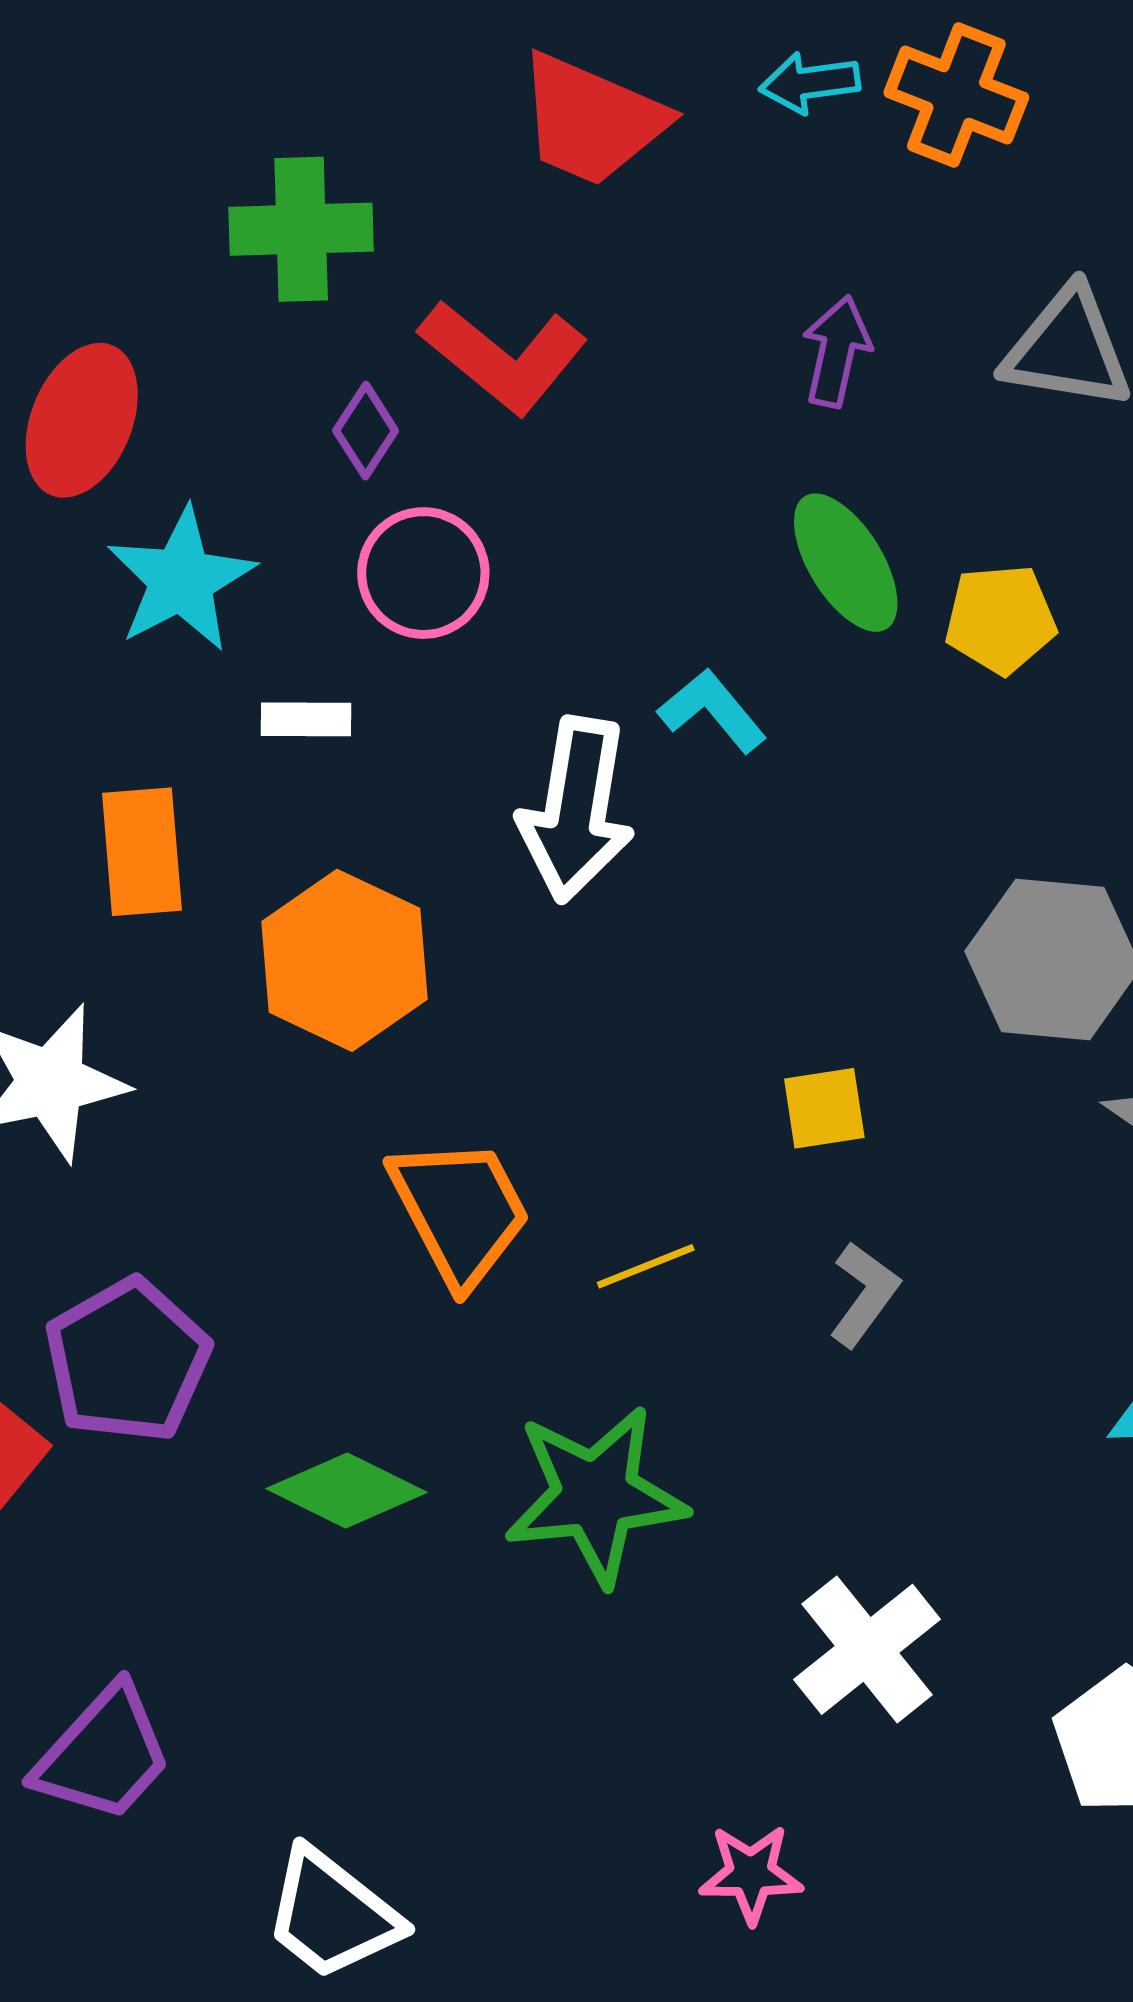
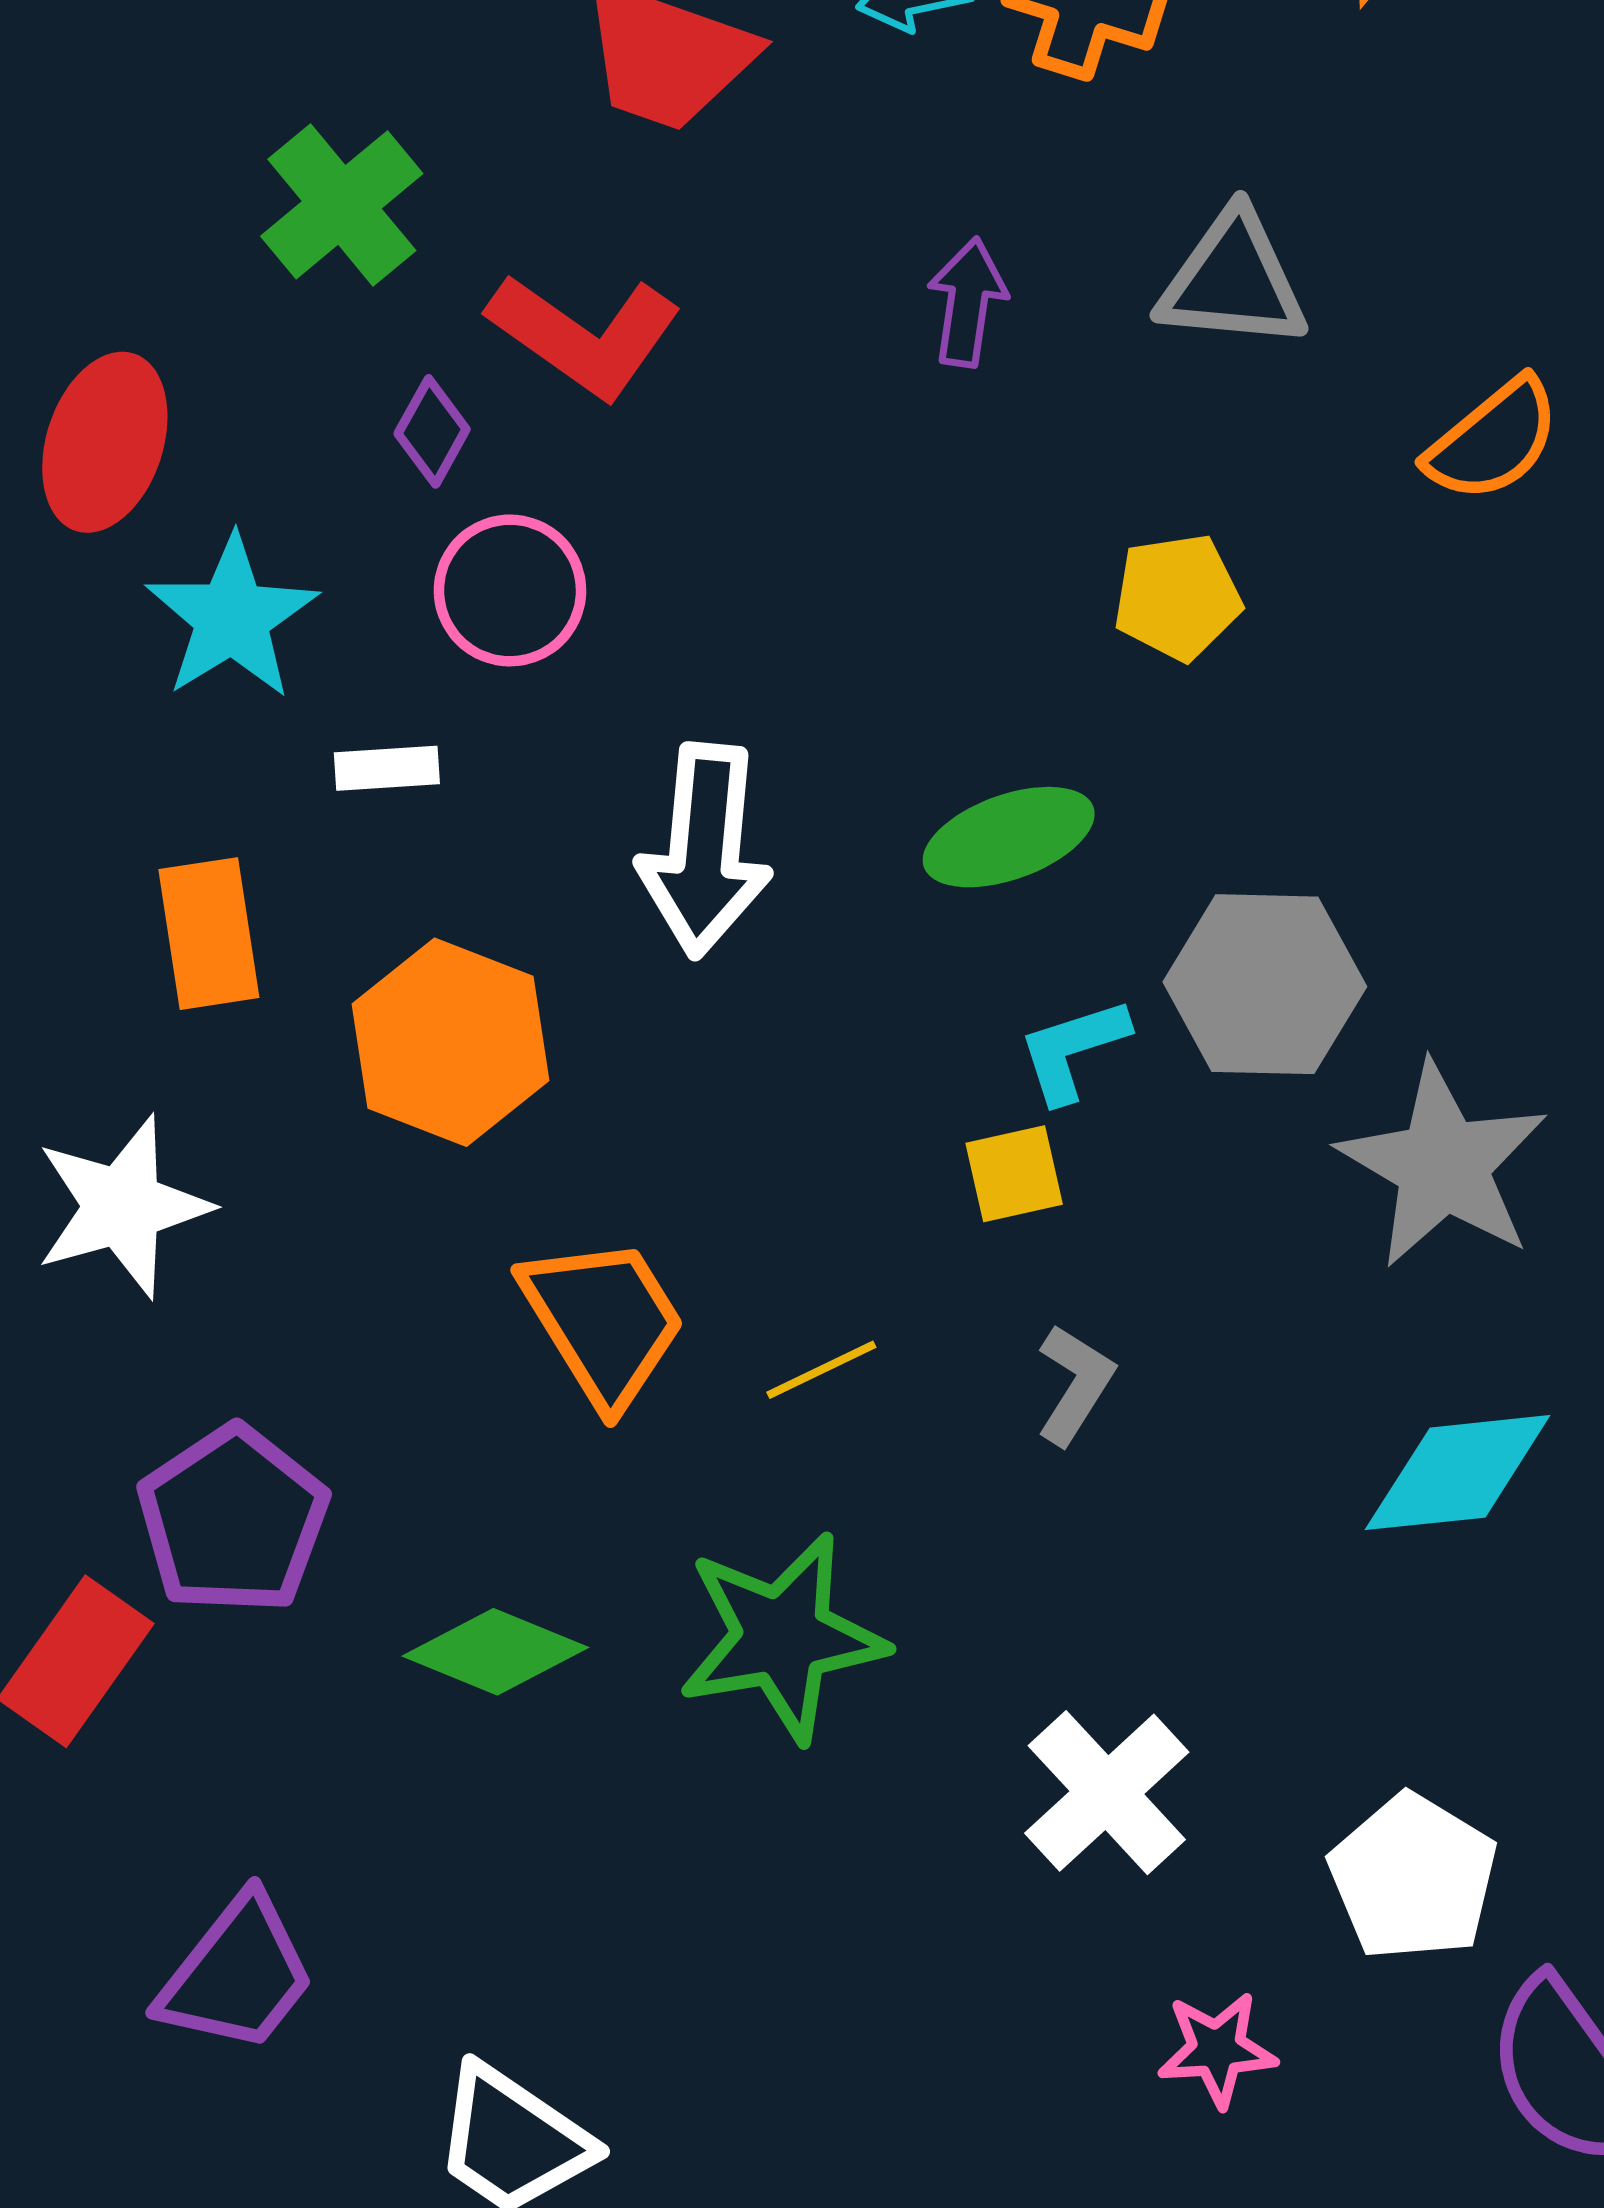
green cross: (301, 229) -> (342, 205), turned -34
green ellipse: (846, 563) -> (1009, 837), moved, turned -74
cyan L-shape: (712, 711) -> (1073, 1050), moved, turned -64
pink star: (751, 1874) -> (1217, 2049), moved

